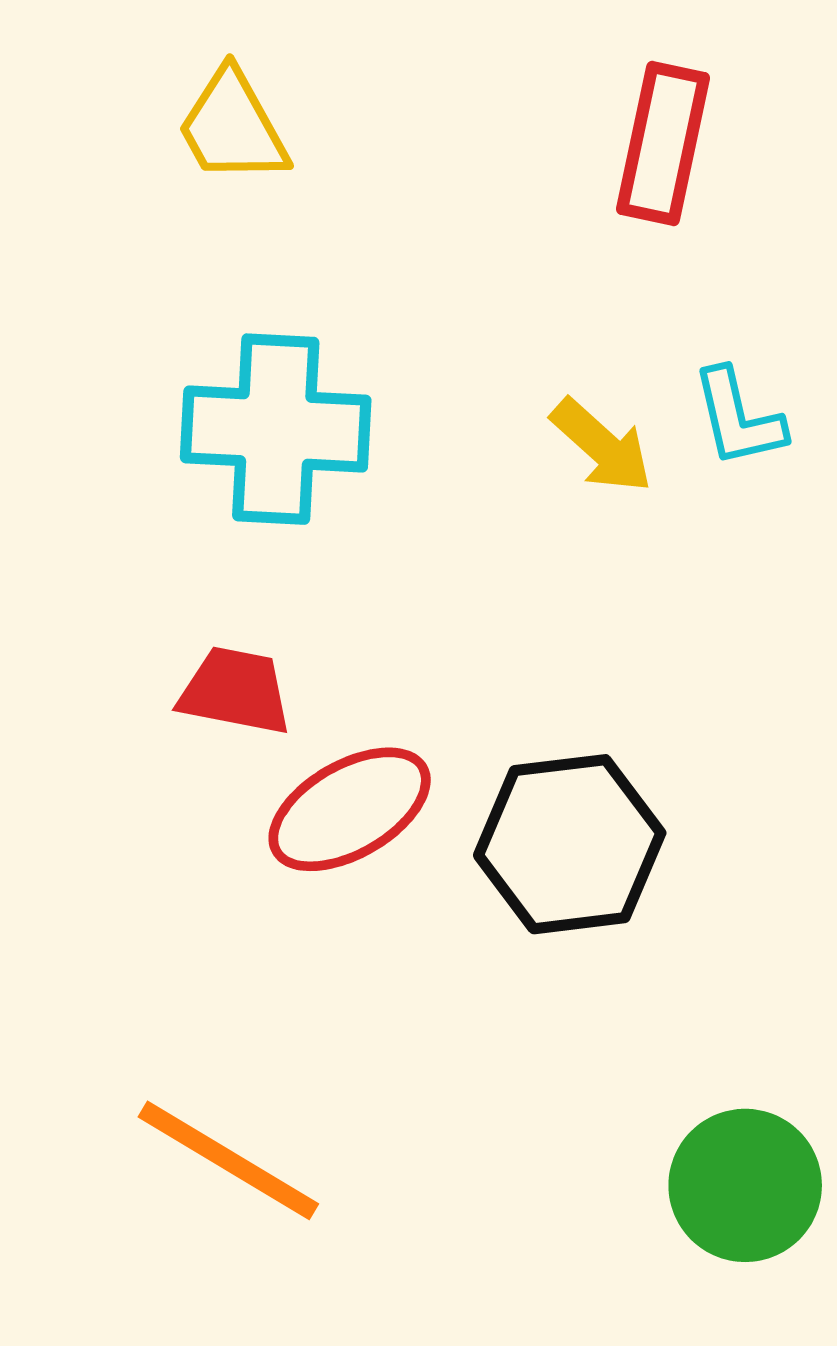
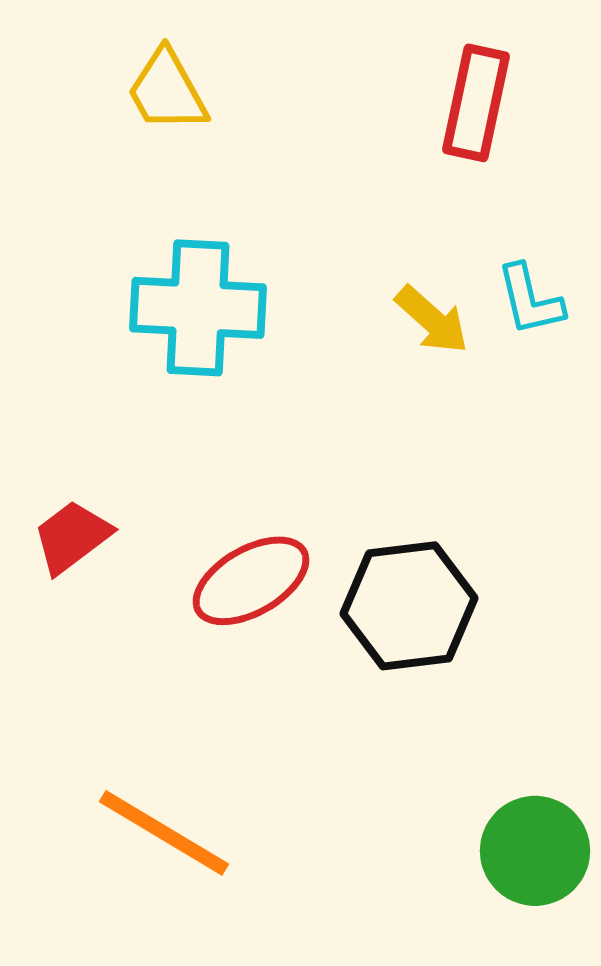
red trapezoid: (235, 691) -> (72, 537), moved, turned -48

